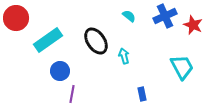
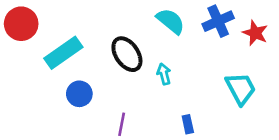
cyan semicircle: (129, 16) -> (171, 21), size x1.6
purple line: (72, 94) -> (122, 124), moved

